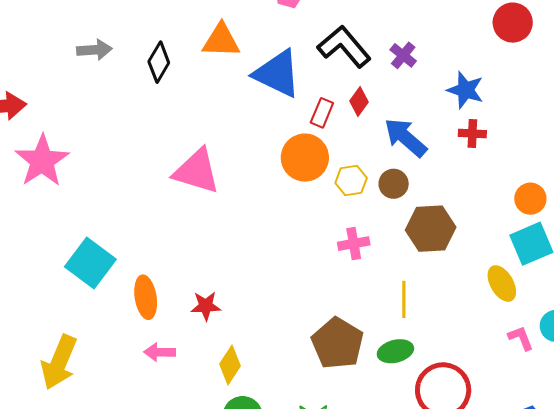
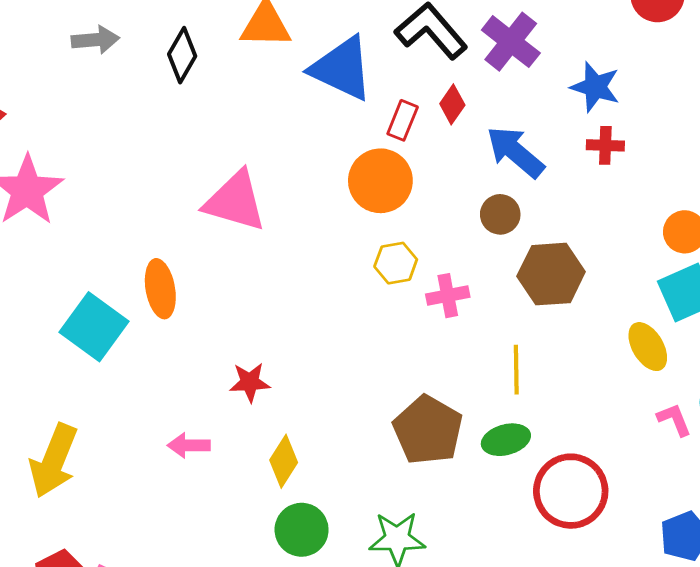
purple cross: (403, 55) -> (511, 42), size x1.6
yellow hexagon: (351, 181) -> (396, 263), moved
orange ellipse: (146, 297) -> (160, 289), moved

